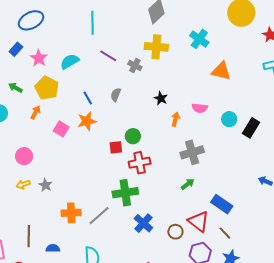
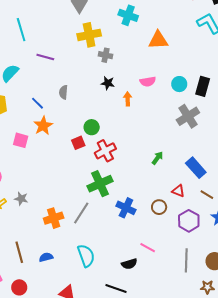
gray cross: (135, 66) -> (106, 55), moved
gray cross: (192, 152) -> (188, 116), moved
blue rectangle: (222, 204) -> (196, 168), turned 30
red triangle: (199, 221) -> (178, 191), size x0.6

